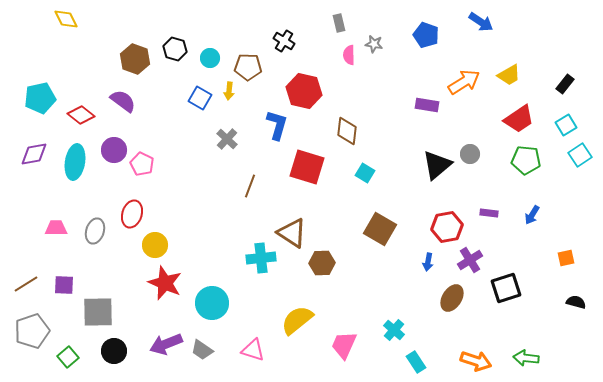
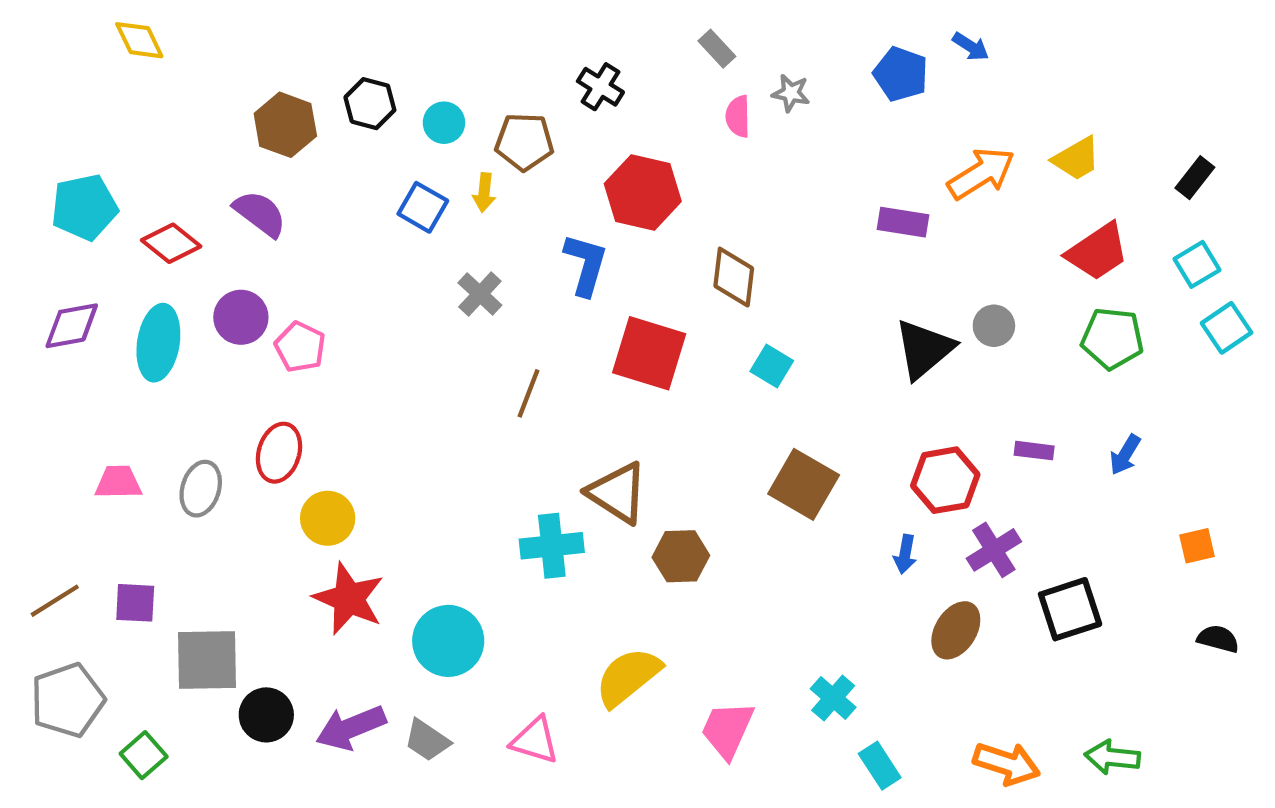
blue arrow: (481, 22) -> (971, 47), moved, size x0.7
gray rectangle: (339, 23) -> (717, 49), turned -30
black circle: (114, 351) -> (266, 715), moved

